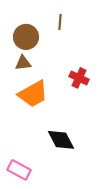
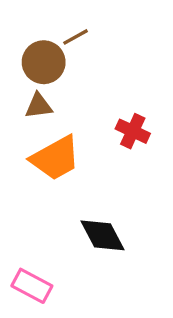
brown line: (60, 22) -> (76, 37), moved, turned 56

